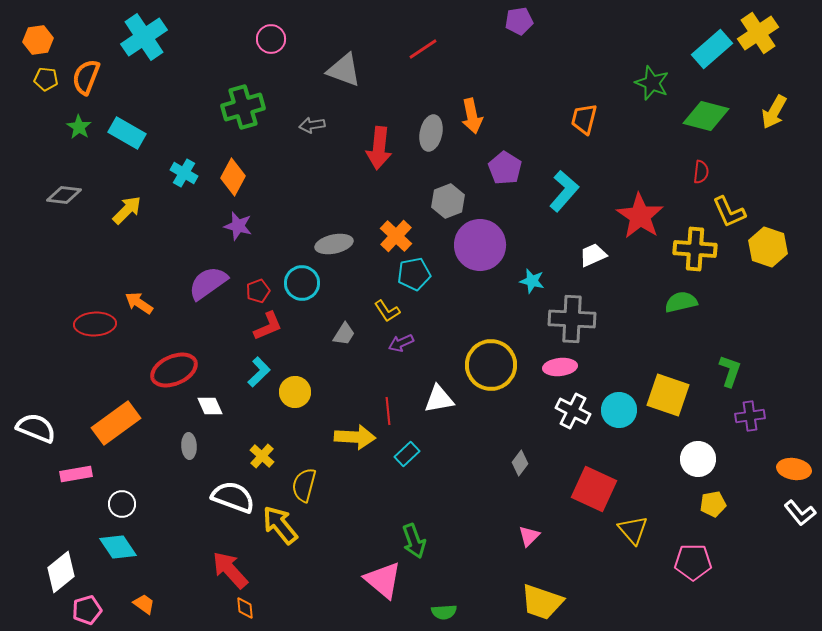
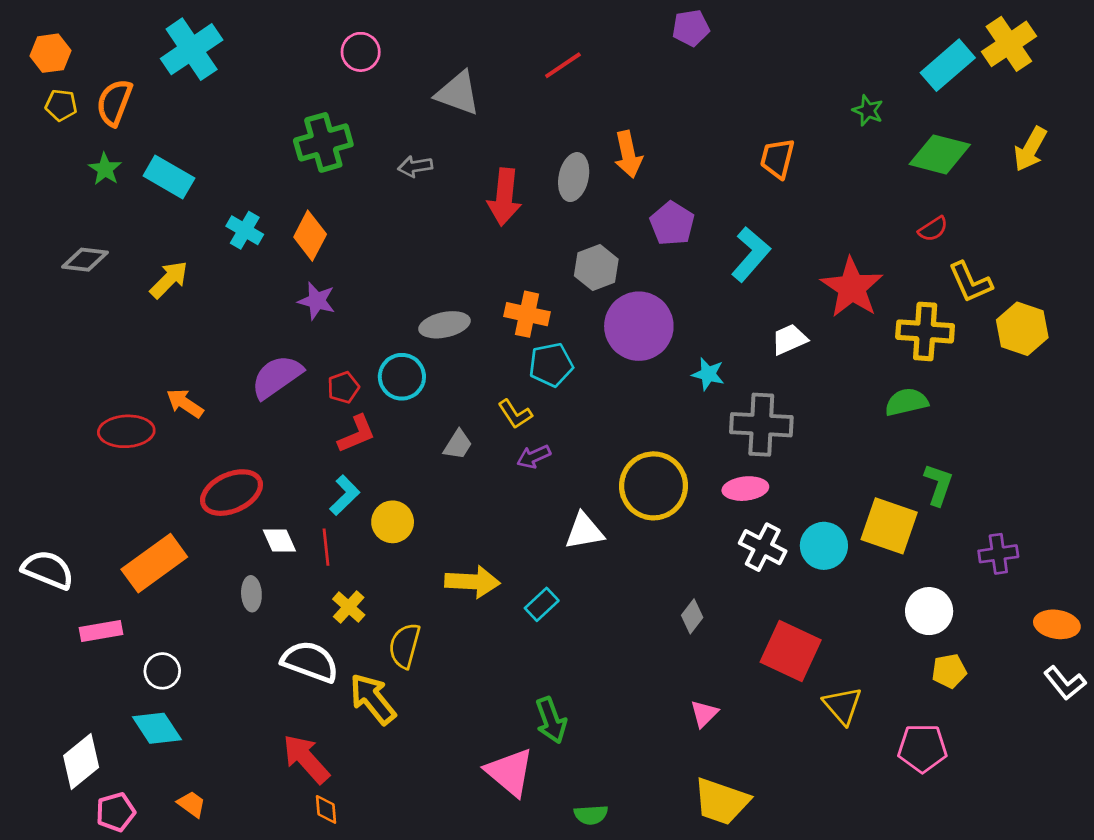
green star: (652, 83) -> (868, 110), size x0.7
red semicircle: (701, 172) -> (933, 229), turned 50
orange cross: (396, 236) -> (527, 314), turned -32
green L-shape: (730, 371) -> (938, 485), moved
red line: (388, 411) -> (326, 547), moved

